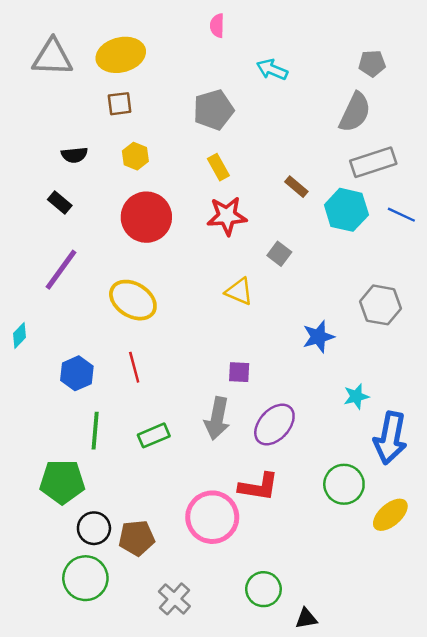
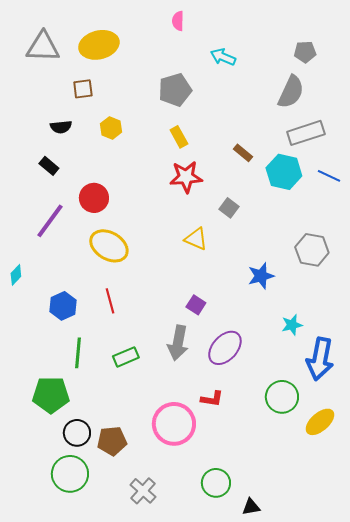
brown square: (120, 104) -> (83, 89), moved
red circle: (146, 217) -> (94, 198), moved, size x0.7
purple square: (239, 372) -> (196, 305), turned 30
red L-shape: (259, 487) -> (212, 399), size x0.7

